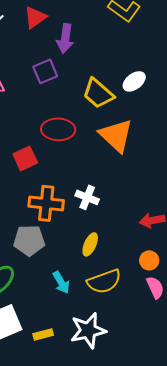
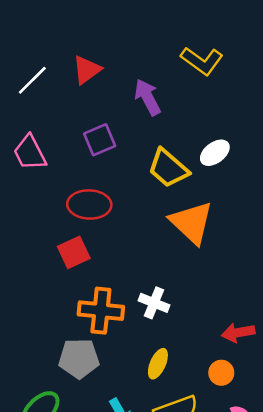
purple arrow: (65, 38) -> (148, 97), moved, turned 144
red ellipse: (58, 129) -> (89, 204), moved
orange circle: (149, 260) -> (221, 373), moved

